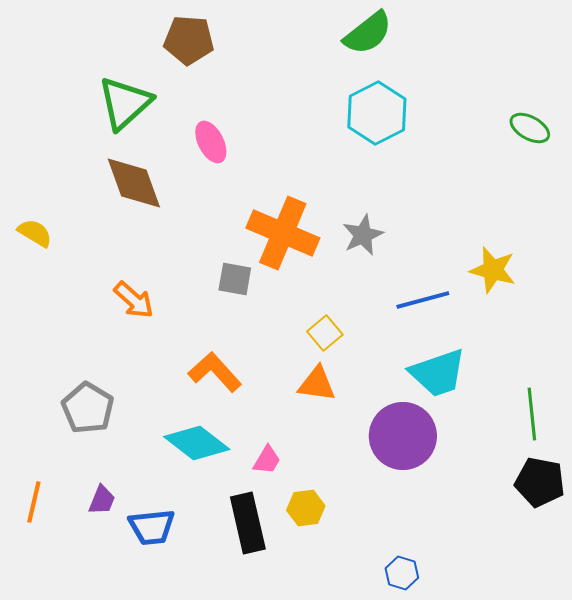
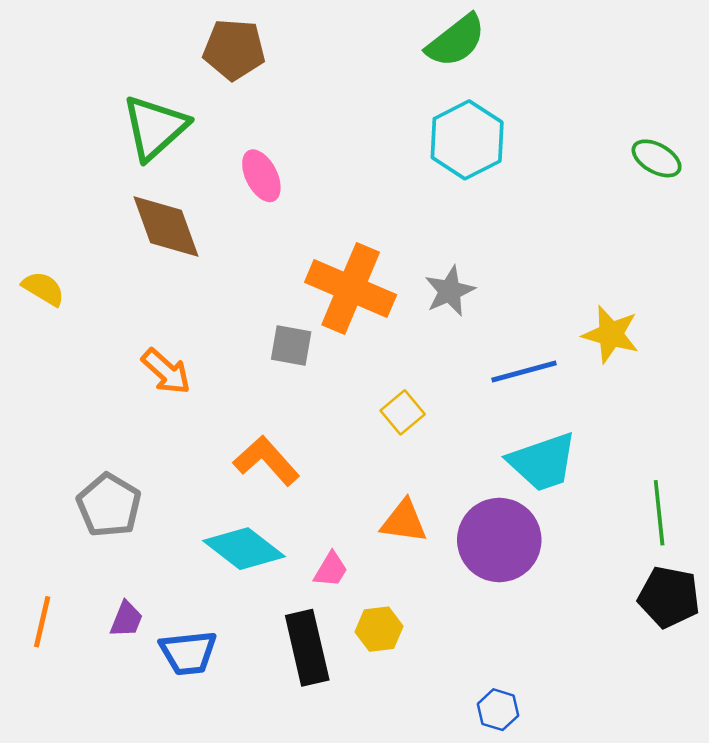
orange triangle: (317, 384) -> (404, 521), moved

